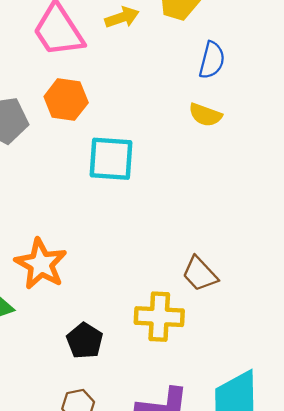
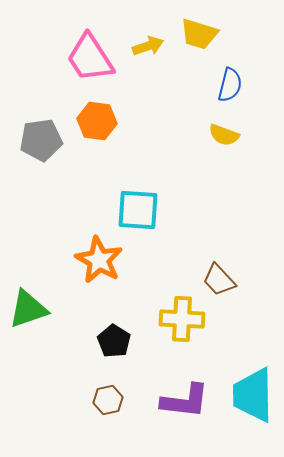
cyan square: (111, 159) -> (138, 210), moved
orange star: (41, 264) -> (99, 260), moved

